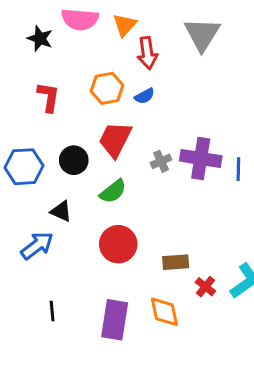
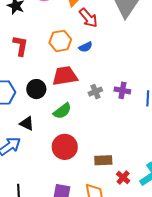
red arrow: (147, 53) -> (88, 18), turned -35
red trapezoid: (115, 139) -> (65, 76), turned 52
purple cross: (201, 158) -> (122, 90), size x0.6

